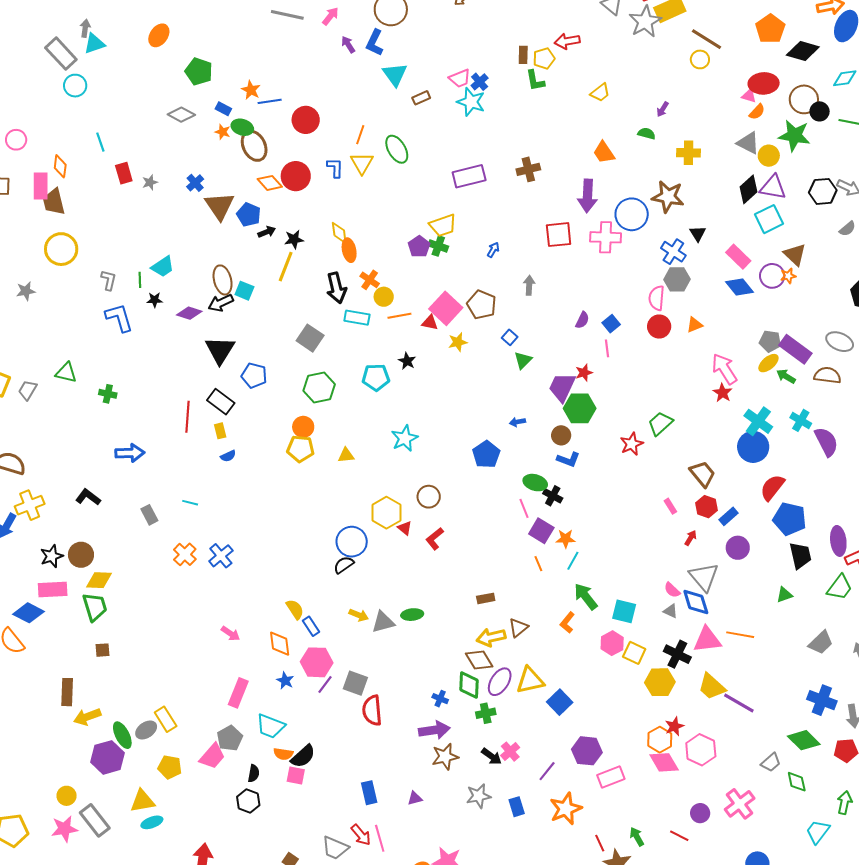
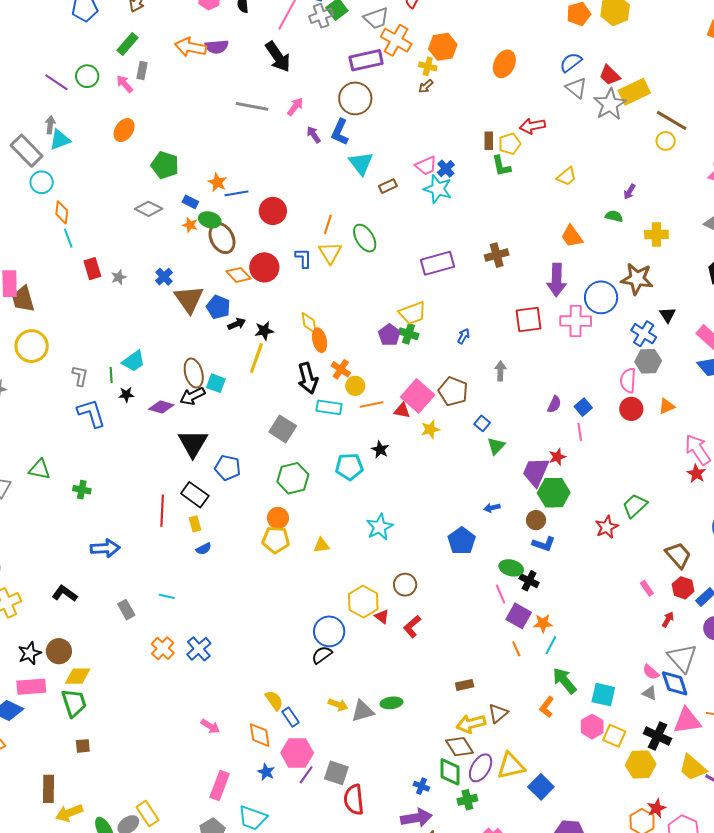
orange diamond: (60, 166) -> (62, 212), moved

